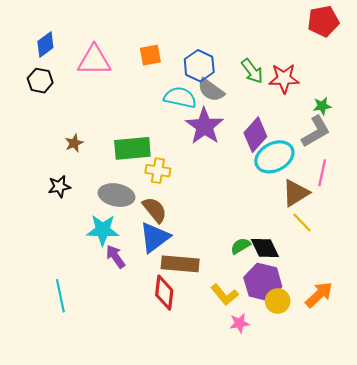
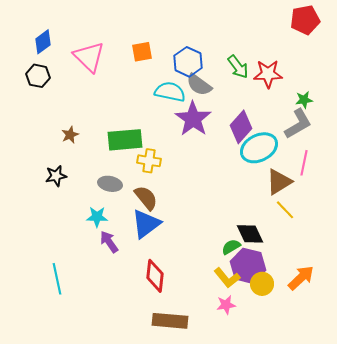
pink triangle: (94, 60) -> (89, 57), turned 44
gray ellipse: (116, 195) -> (110, 184), size x0.7
cyan star: (103, 230) -> (97, 217), size x0.7
green semicircle: (241, 246) -> (231, 247), moved
brown rectangle: (180, 264) -> (170, 321), moved
yellow L-shape: (225, 295) -> (227, 278), moved

